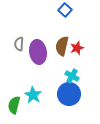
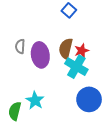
cyan cross: (72, 76) -> (76, 67), moved, size x1.5
blue circle: (69, 94) -> (89, 99), moved

